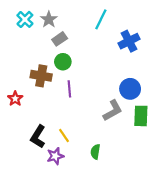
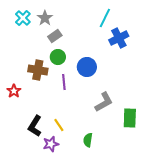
cyan line: (101, 19) -> (105, 18), moved
blue circle: (130, 89) -> (87, 67), moved
green rectangle: (141, 116) -> (130, 118), moved

